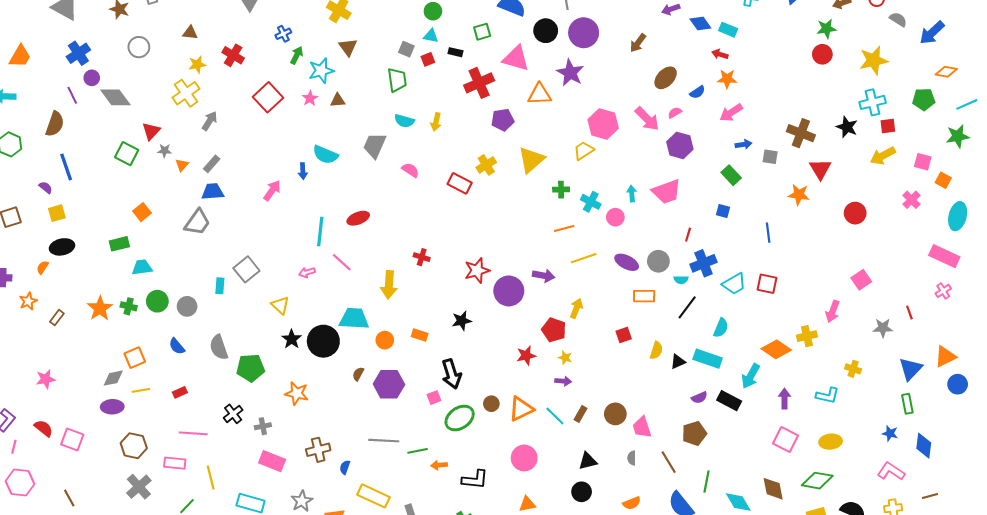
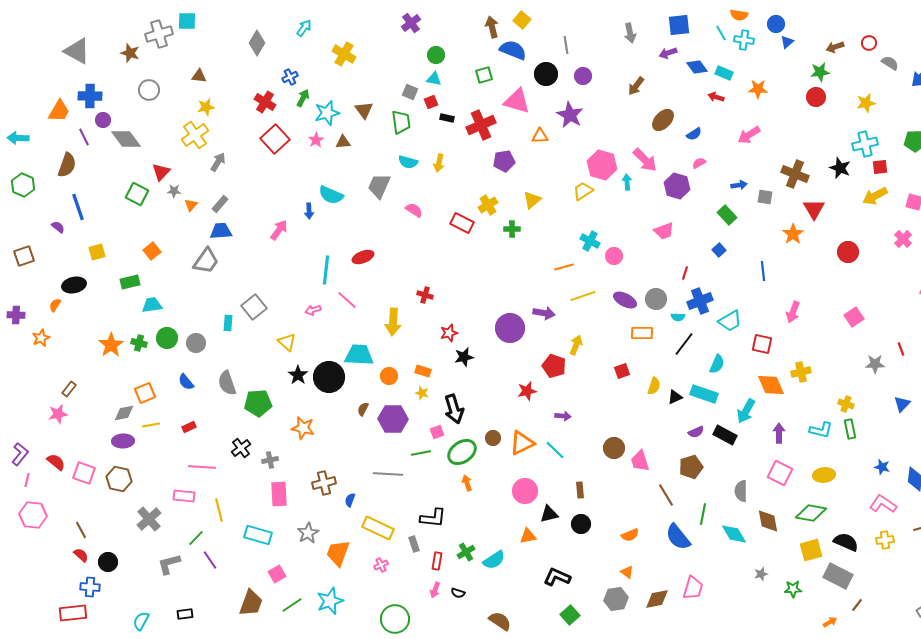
purple circle: (584, 33) -> (583, 76), size x0.6
brown triangle: (348, 47) -> (364, 110), moved
black rectangle: (456, 52) -> (447, 118), moved
blue cross: (78, 53) -> (90, 96), turned 35
red cross: (233, 55) -> (265, 102), moved
orange trapezoid: (20, 56) -> (59, 111), moved
yellow star: (874, 60) -> (866, 103), size x0.7
orange star: (727, 79) -> (758, 89), moved
orange triangle: (540, 94) -> (540, 136), size x0.7
pink semicircle: (675, 113) -> (699, 163), moved
pink arrow: (731, 113) -> (749, 135), moved
yellow triangle: (531, 160) -> (532, 200), size x0.7
green cross: (561, 190) -> (512, 229), moved
pink trapezoid: (667, 192) -> (664, 231), size x0.7
cyan arrow: (632, 194) -> (627, 182), moved
orange star: (799, 195) -> (793, 234), turned 30
blue square: (723, 211) -> (719, 250), turned 32
yellow square: (57, 213) -> (97, 252), moved
red star: (477, 270) -> (449, 333), moved, size x0.7
red square: (767, 284) -> (762, 344), moved
pink arrow: (833, 311) -> (793, 312), moved
brown rectangle: (57, 318) -> (69, 389), moved
orange diamond: (776, 349) -> (771, 385), turned 32
yellow star: (565, 358) -> (422, 393), moved
blue triangle: (910, 369) -> (902, 404), size x0.7
green rectangle: (907, 404) -> (850, 429), moved
brown rectangle: (581, 414) -> (580, 490), moved, turned -35
brown hexagon: (134, 446) -> (119, 479), moved
green line: (418, 451) -> (421, 453), moved
gray semicircle: (632, 458) -> (741, 491), moved, size x1.5
pink rectangle: (272, 461) -> (279, 494), turned 65
black triangle: (588, 461) -> (549, 514), moved
orange arrow: (439, 465) -> (467, 483), moved, turned 77
black L-shape: (475, 480) -> (433, 518), moved

